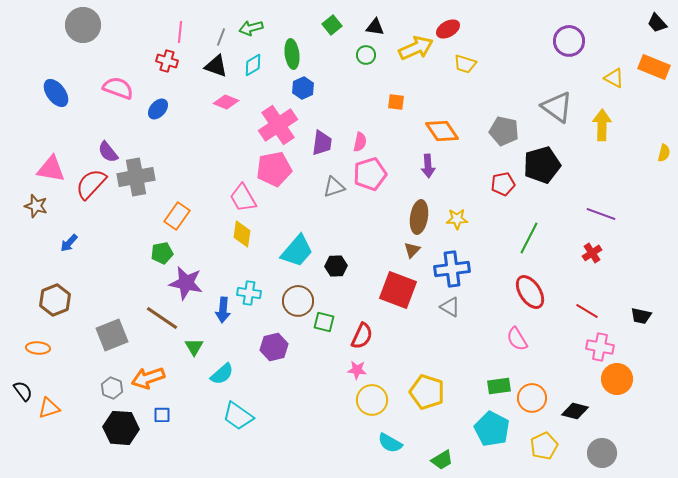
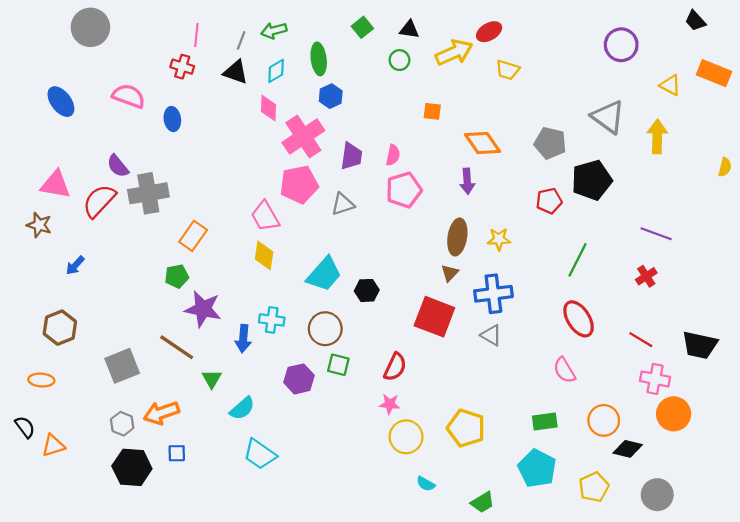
black trapezoid: (657, 23) -> (695, 21), moved
pink diamond: (226, 102) -> (268, 108), moved, turned 70
blue ellipse: (158, 109) -> (172, 119), turned -50
gray triangle: (334, 187) -> (343, 204), moved
black trapezoid: (641, 316) -> (700, 345), size x1.6
green square: (324, 322) -> (338, 365), moved
orange circle: (532, 398) -> (604, 420), moved
cyan semicircle: (390, 443) -> (426, 484), size x0.7

